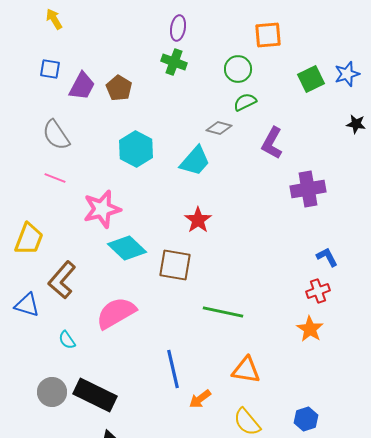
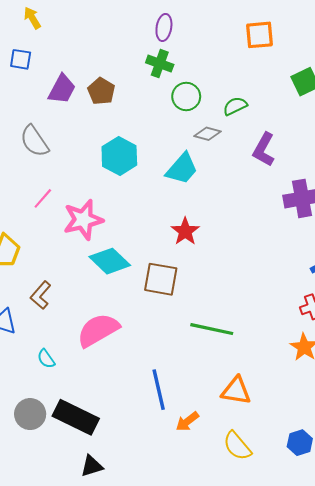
blue square: (50, 69) -> (21, 59), moved
green circle: (238, 69) -> (186, 96), moved
pink line: (55, 178) -> (43, 198), moved, turned -70
brown L-shape: (62, 280) -> (41, 295), size x0.7

